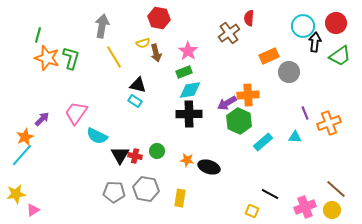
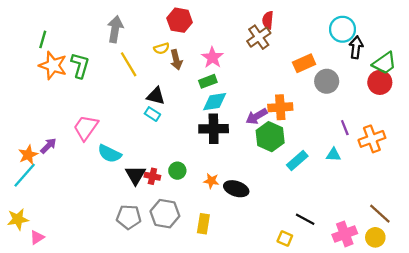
red semicircle: (249, 18) -> (268, 20), moved
red circle: (336, 23) -> (380, 82), moved
purple arrow: (42, 119) -> (48, 146), moved

